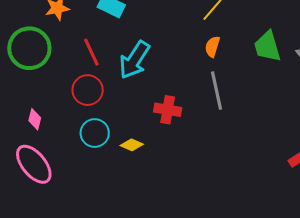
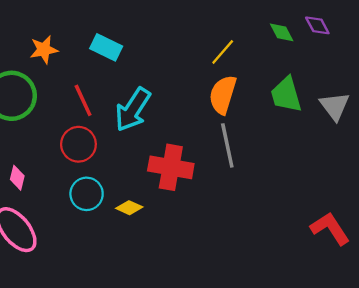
orange semicircle: (212, 47) -> (223, 95), size x1.6
red cross: (168, 110) -> (171, 167), size x1.4

